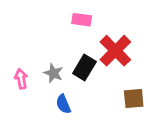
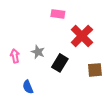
black rectangle: (84, 68) -> (60, 63), moved
blue semicircle: (63, 104) -> (28, 87), moved

